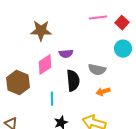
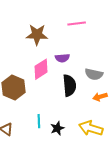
pink line: (98, 18) -> (77, 23), moved
cyan line: (52, 99) -> (39, 121), moved

